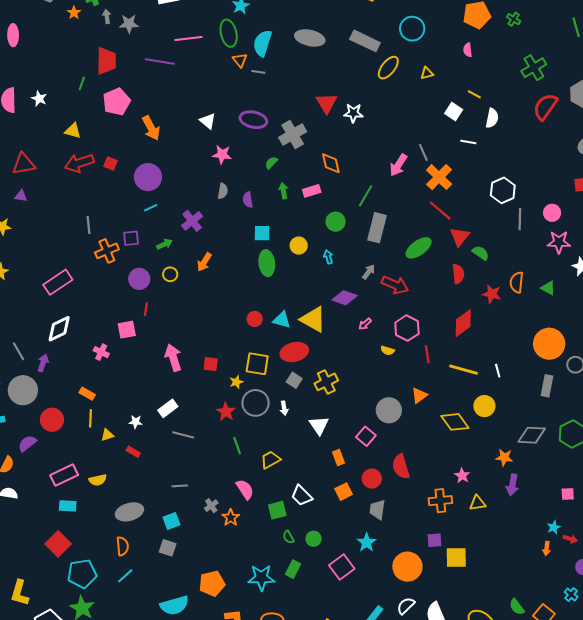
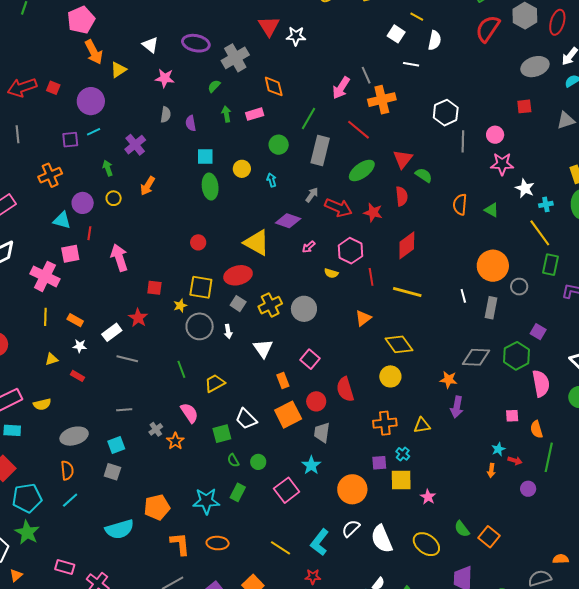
pink pentagon: (117, 102) -> (81, 20), moved
yellow triangle: (73, 131) -> (118, 70), moved, turned -48
orange cross: (439, 177) -> (382, 100), turned 32
red line: (440, 211) -> (358, 130), moved
gray line: (88, 225) -> (17, 134), moved
purple square: (131, 238) -> (70, 140), moved
green arrow: (164, 244) -> (108, 168), turned -84
red star: (492, 294) -> (373, 212), moved
cyan triangle: (282, 320) -> (62, 220), moved
pink cross: (101, 352) -> (45, 276), size x1.8
pink arrow: (173, 358) -> (119, 258), moved
white line: (498, 371) -> (463, 296), moved
orange rectangle: (87, 394) -> (75, 320), moved
yellow circle: (484, 406) -> (390, 376), moved
gray circle: (389, 410) -> (304, 309), moved
red star: (226, 412) -> (138, 318), moved
yellow line: (91, 418) -> (45, 317), moved
pink star: (462, 476) -> (428, 497), moved
orange square: (344, 492) -> (288, 415), size x1.5
cyan cross: (571, 595) -> (403, 454), moved

